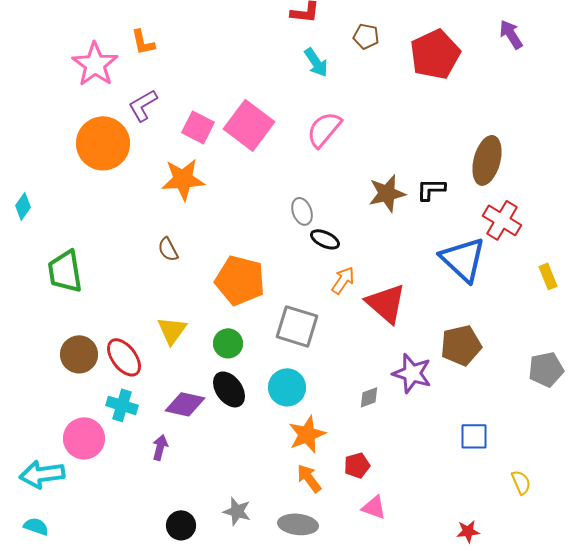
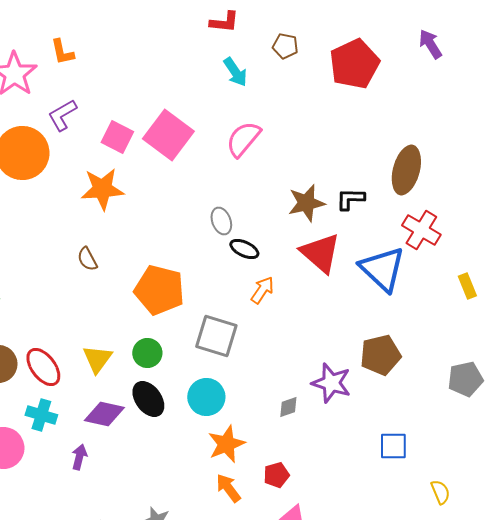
red triangle: (386, 303) -> (320, 253), moved
yellow triangle: (172, 330) -> (97, 359), moved

